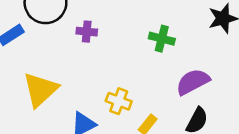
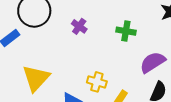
purple cross: (87, 32) -> (79, 26), moved, turned 35

